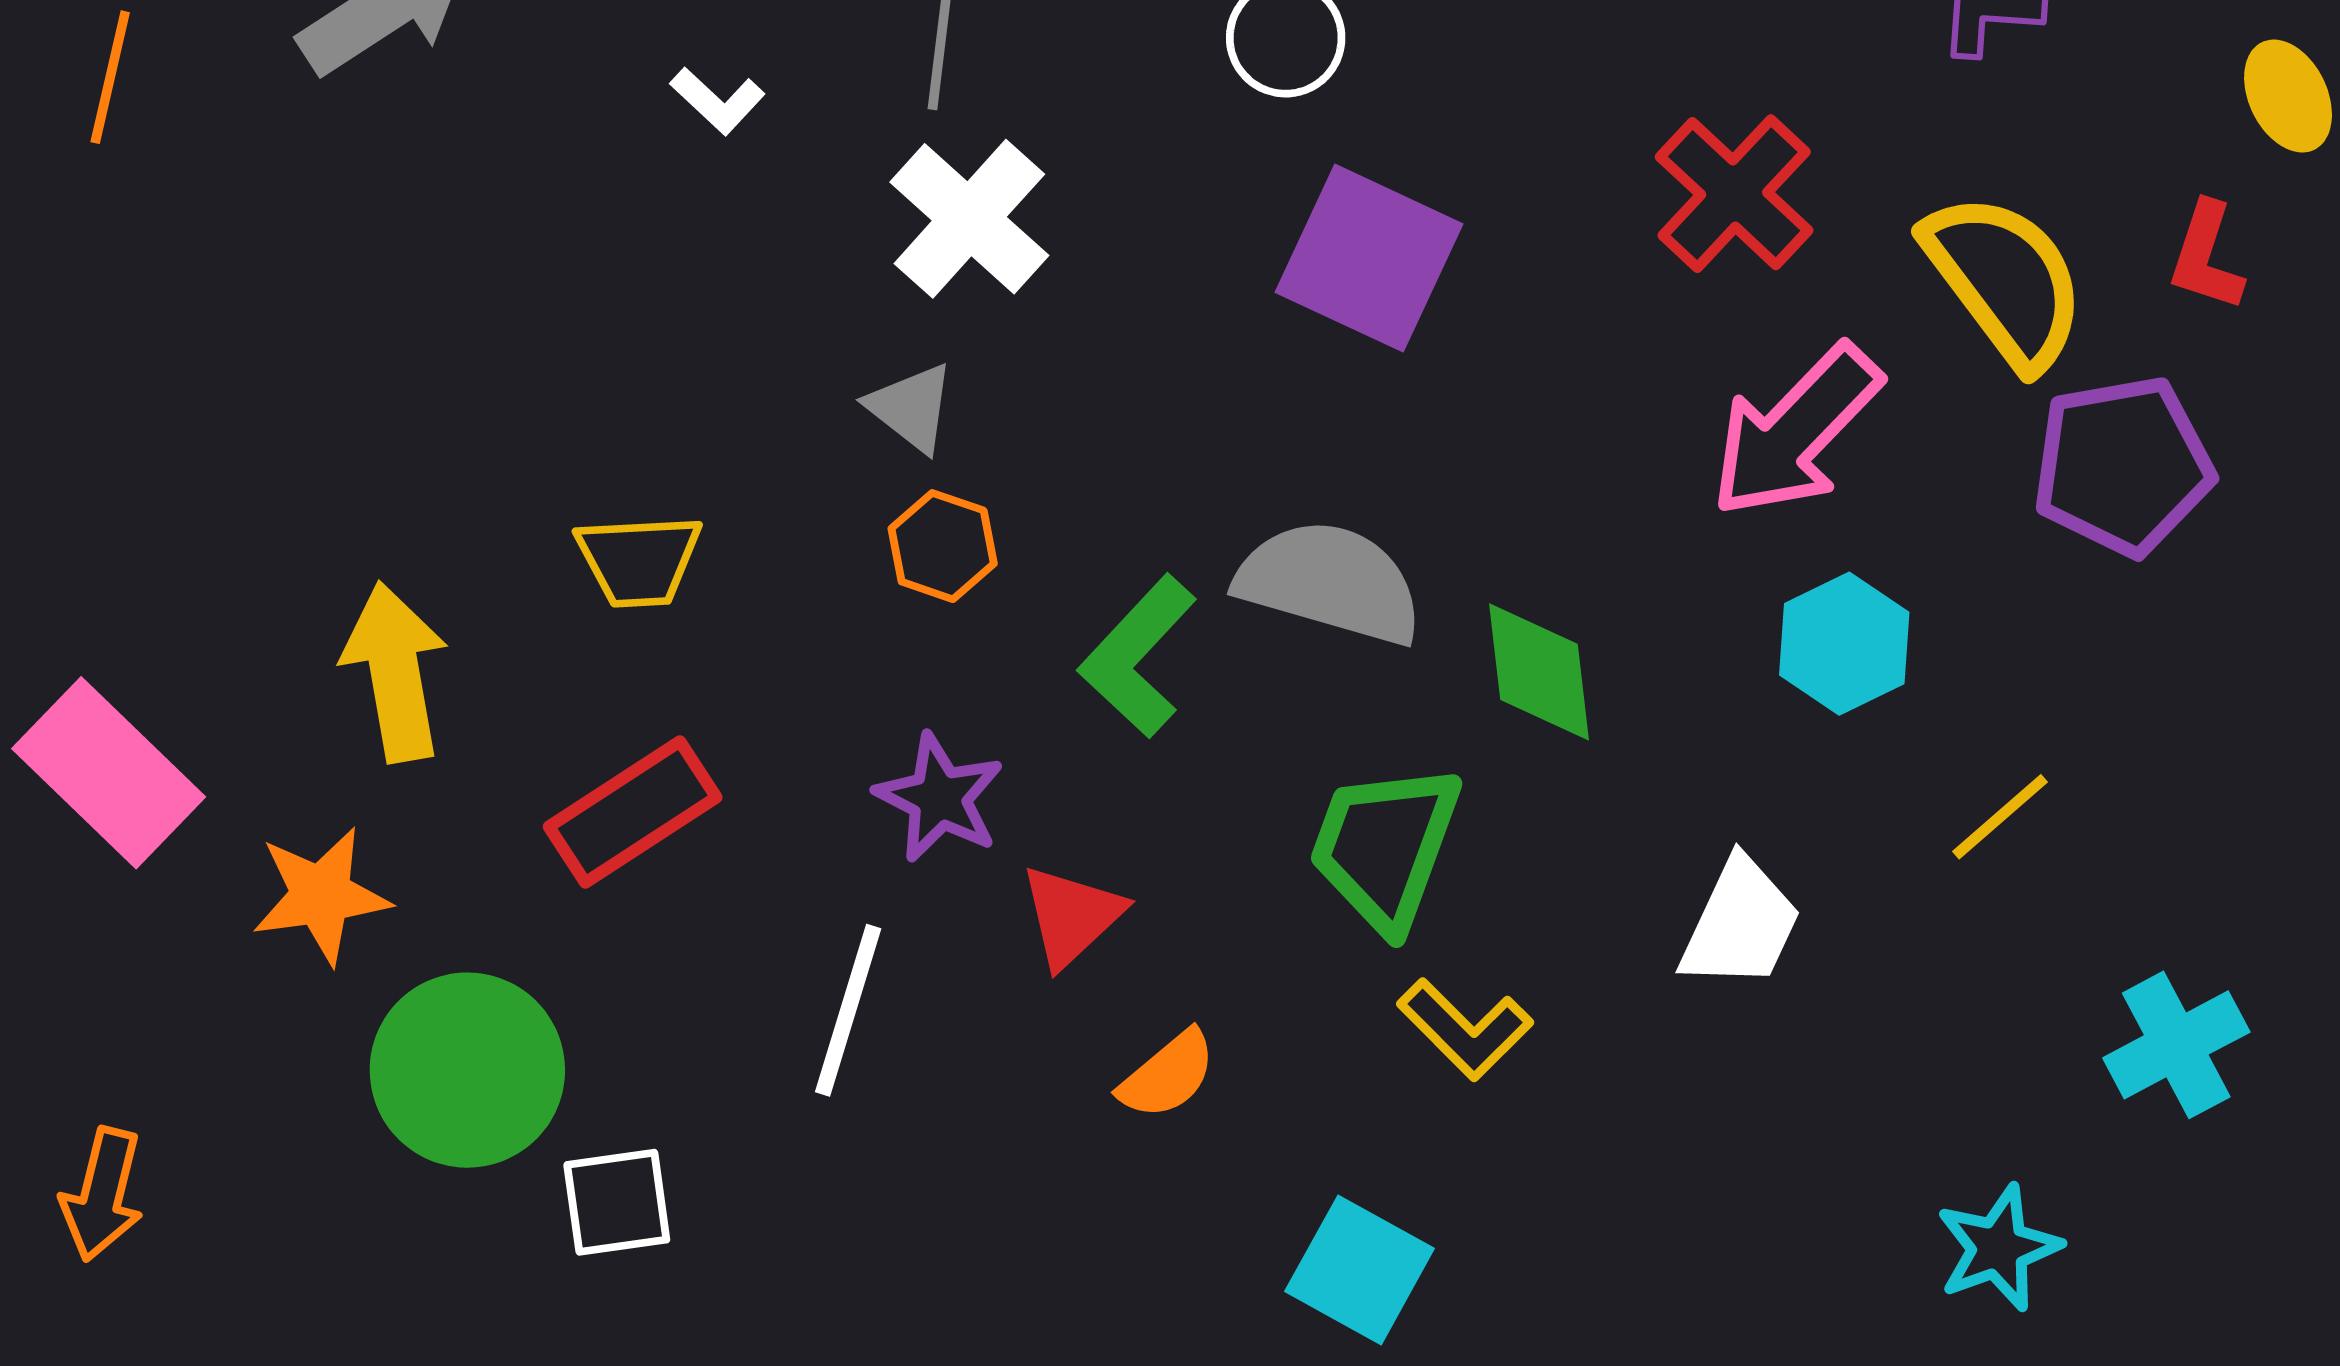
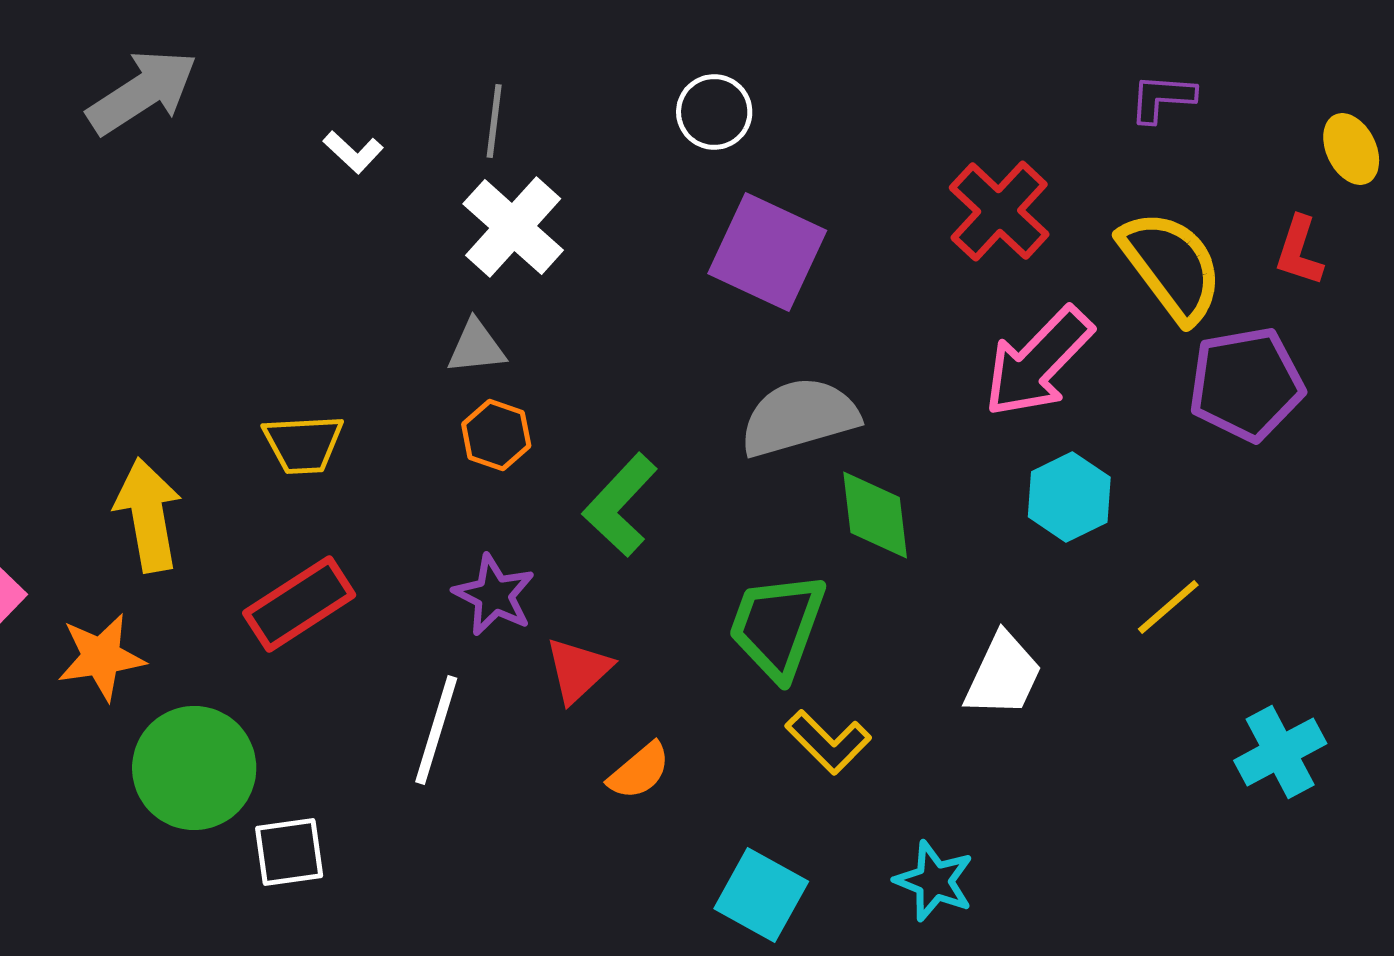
gray triangle: (911, 408) -> (476, 347), turned -44
gray semicircle: (1330, 582) -> (799, 417), moved, turned -32
cyan star: (1998, 1248) -> (934, 881), moved, turned -30

